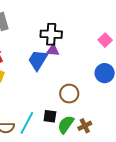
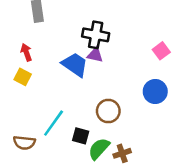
blue trapezoid: (38, 60) -> (75, 65), turned 85
cyan line: (27, 123) -> (54, 123), moved

